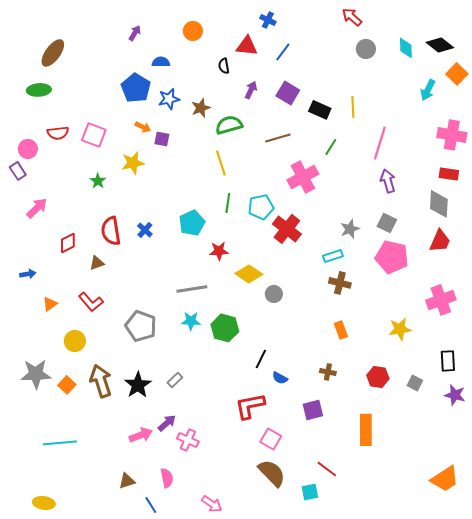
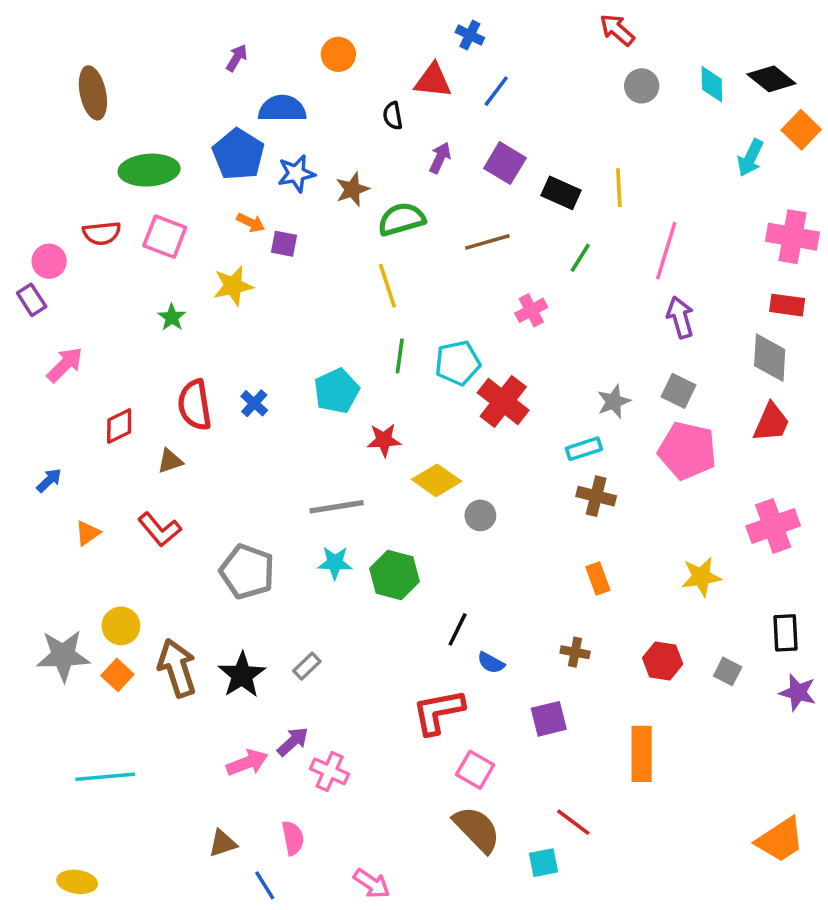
brown ellipse: (53, 53) -> (93, 93), turned -48
blue semicircle: (161, 62) -> (282, 109), size x1.5
green ellipse: (39, 90) -> (149, 170), moved, size x1.4
pink cross: (303, 177) -> (531, 310), size x0.6
blue arrow: (28, 274) -> (49, 480), turned -35
yellow circle: (75, 341) -> (121, 626), moved

